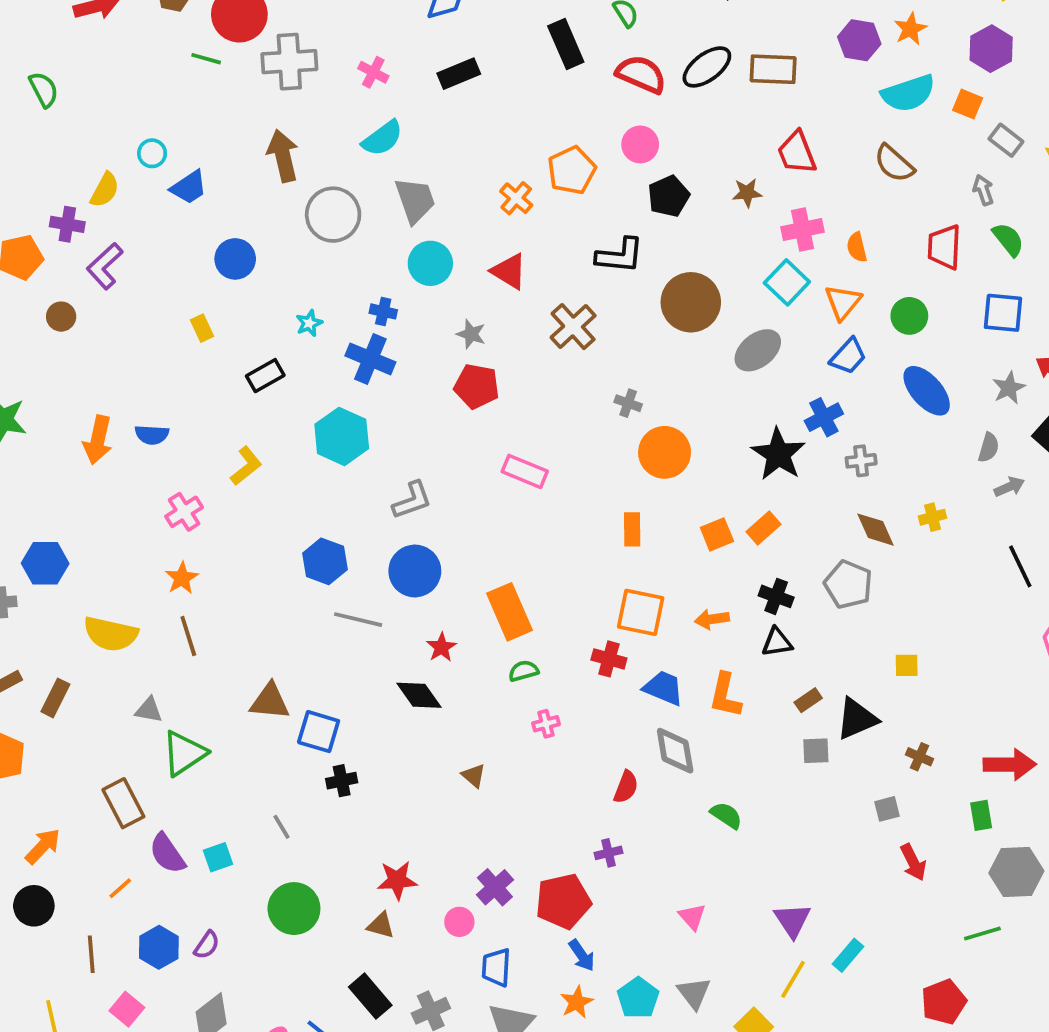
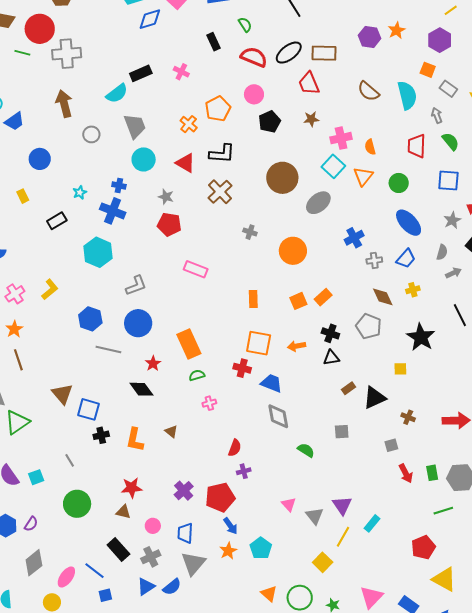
black rectangle: (566, 44) -> (214, 42), size x0.7
pink cross: (373, 72) -> (181, 72), moved
black rectangle: (459, 74) -> (141, 73), moved
cyan semicircle: (908, 93) -> (407, 95), moved, turned -84
red trapezoid: (797, 153) -> (309, 83), moved
brown semicircle: (894, 163) -> (368, 91), moved
gray circle: (333, 215) -> (91, 134), size x0.6
black L-shape: (620, 256) -> (222, 154), moved
blue trapezoid: (848, 356) -> (406, 259), moved
orange circle: (665, 452) -> (293, 251), moved
black star: (778, 454) -> (421, 337), moved
yellow L-shape: (246, 466) -> (50, 289), moved
orange L-shape: (725, 695) -> (135, 440), moved
brown triangle: (270, 701) -> (62, 394), turned 45
gray square: (816, 751) -> (342, 432), moved
red semicircle: (626, 787) -> (235, 448), moved
green rectangle: (981, 815) -> (432, 473), moved
pink circle: (459, 922) -> (153, 526), moved
gray triangle: (694, 993) -> (314, 516), moved

